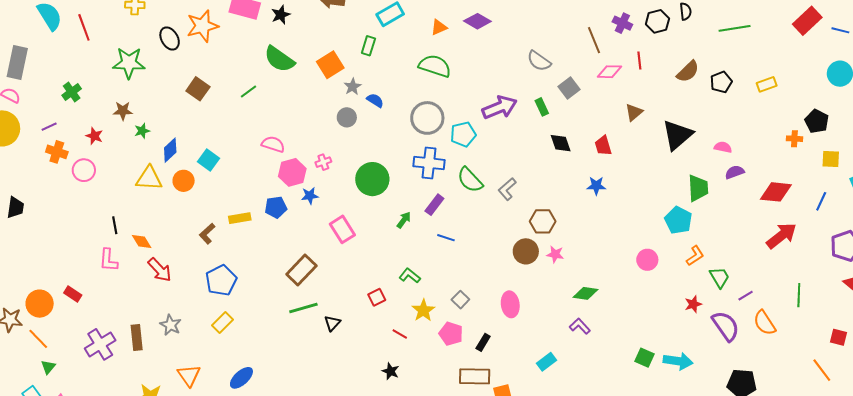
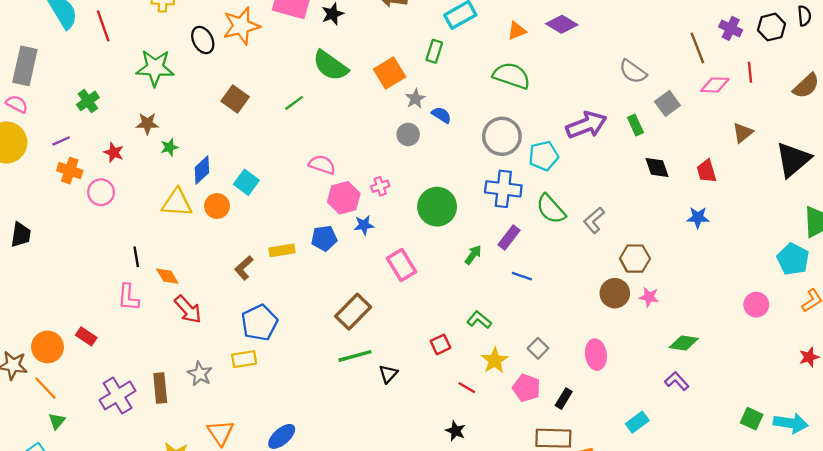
yellow rectangle: (223, 323) -> (244, 359), moved, turned 35

